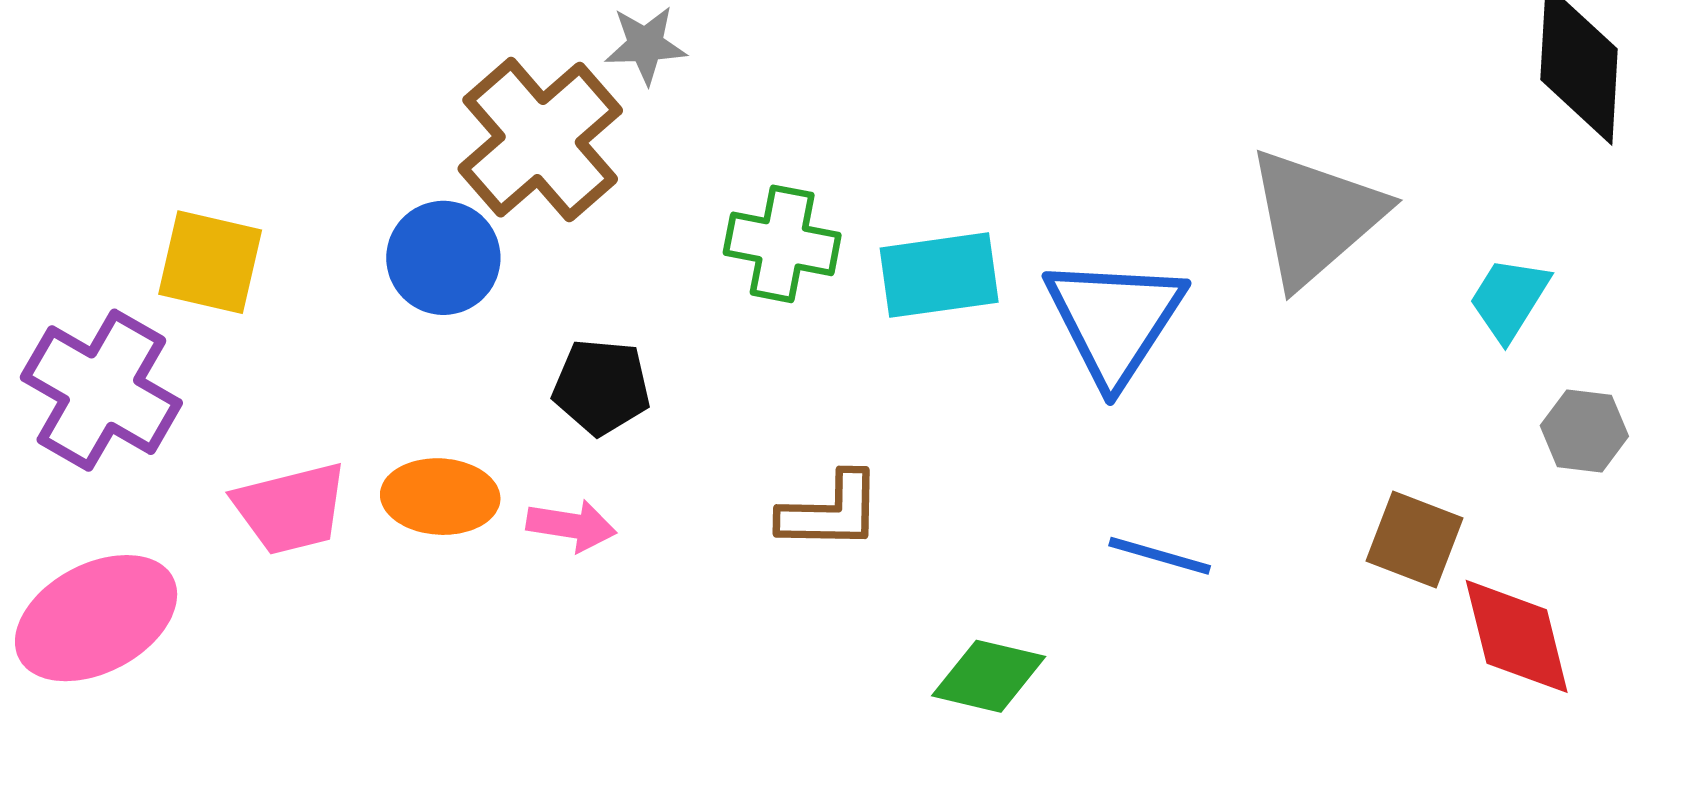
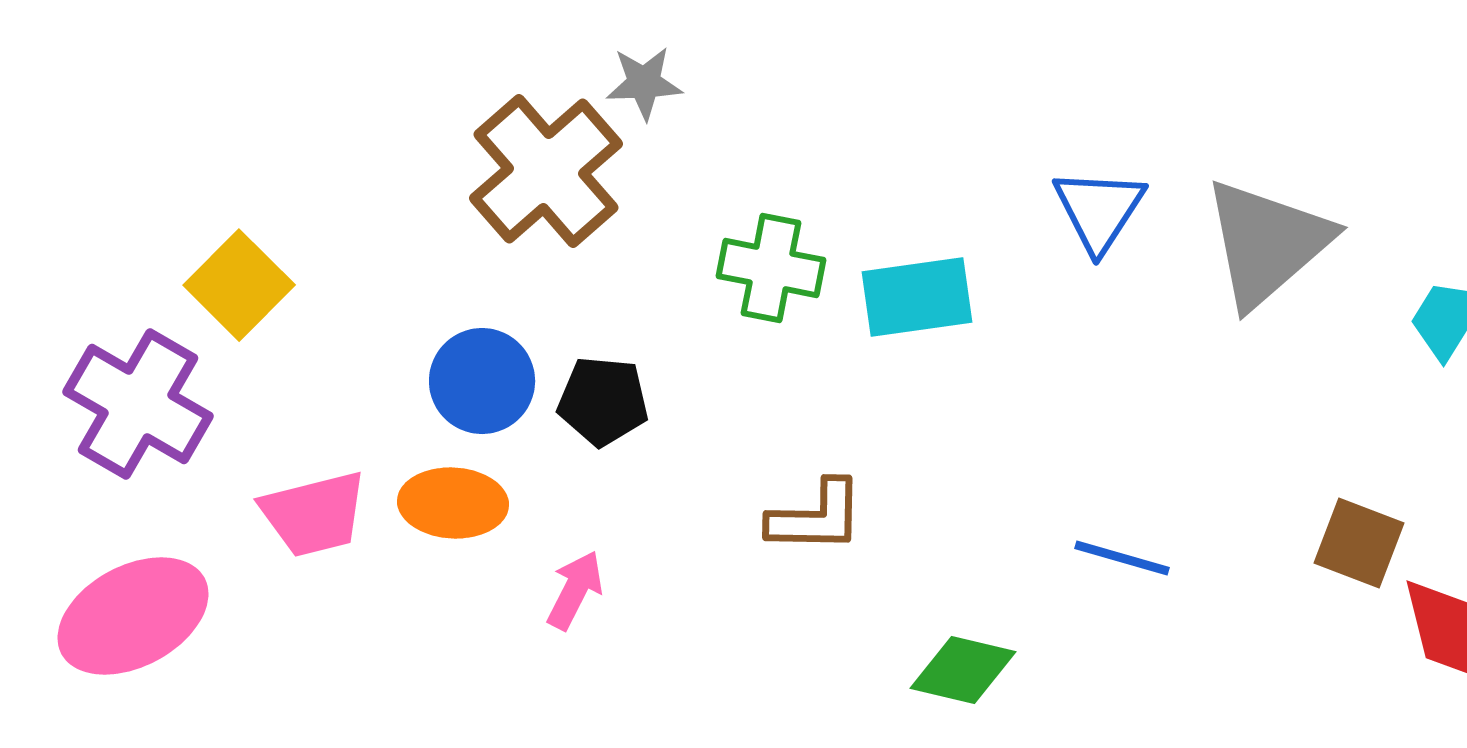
blue circle: (443, 258) -> (482, 381), moved
yellow square: (210, 262) -> (239, 285), turned 32
blue triangle: (1114, 320) -> (1099, 210), moved, size x0.7
pink arrow: (571, 526) -> (575, 590), moved, turned -72

